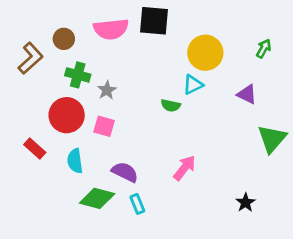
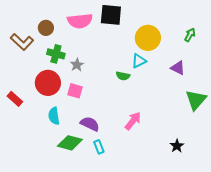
brown L-shape: (31, 58) -> (22, 42), turned 85
red rectangle: (35, 148) -> (15, 99), moved

